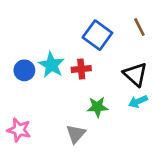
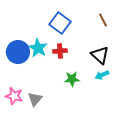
blue square: (97, 35) -> (60, 23), moved
blue circle: (24, 70) -> (18, 52), size x1.5
gray triangle: (76, 134) -> (35, 99), moved

